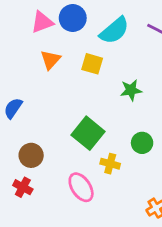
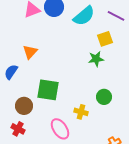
orange triangle: (51, 60) -> (30, 52), moved
yellow square: (92, 64) -> (105, 39), moved, turned -35
green square: (88, 133) -> (48, 90), moved, turned -30

